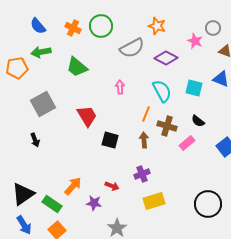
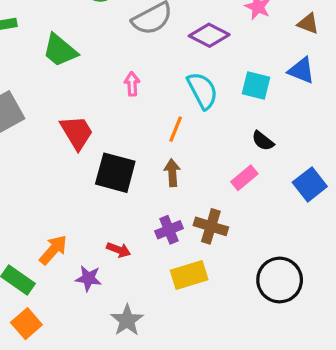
brown cross: (167, 126) -> (211, 226), moved
black square: (110, 140) -> (115, 173), size x1.4

